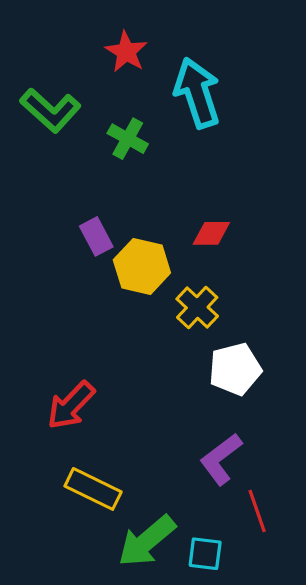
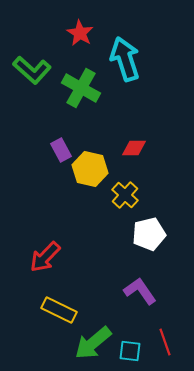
green cross: (128, 139) -> (81, 88), size x1.5
purple L-shape: (221, 459) -> (140, 291), turned 92
red line: (257, 511) -> (165, 342), moved

